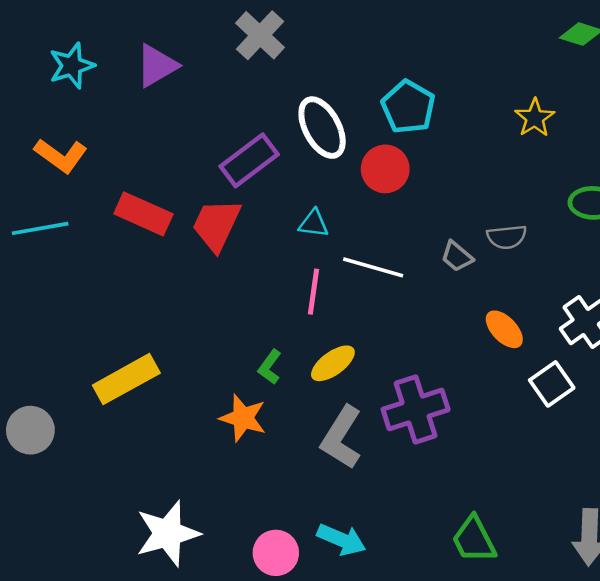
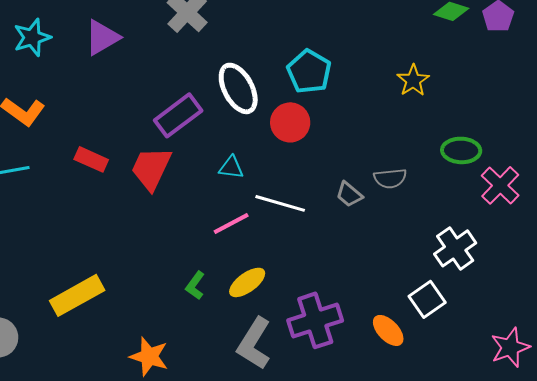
red rectangle: (143, 214) -> (91, 159), size x0.7
pink line: (313, 292) -> (231, 223), turned 54
orange ellipse: (504, 329) -> (388, 330), moved
orange star: (243, 418) -> (149, 356), moved

